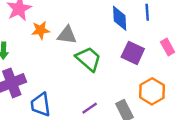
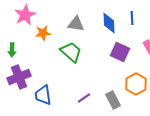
gray triangle: (67, 35) -> (76, 24), moved
green trapezoid: (88, 59) -> (71, 52), moved

